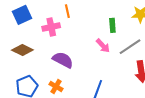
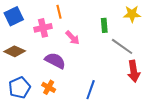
pink arrow: (103, 46) -> (73, 38), moved
gray line: (130, 47) -> (122, 46), turned 70

